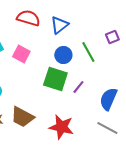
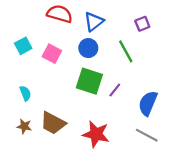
purple square: (112, 37) -> (142, 24), moved
blue circle: (63, 55) -> (88, 48), moved

